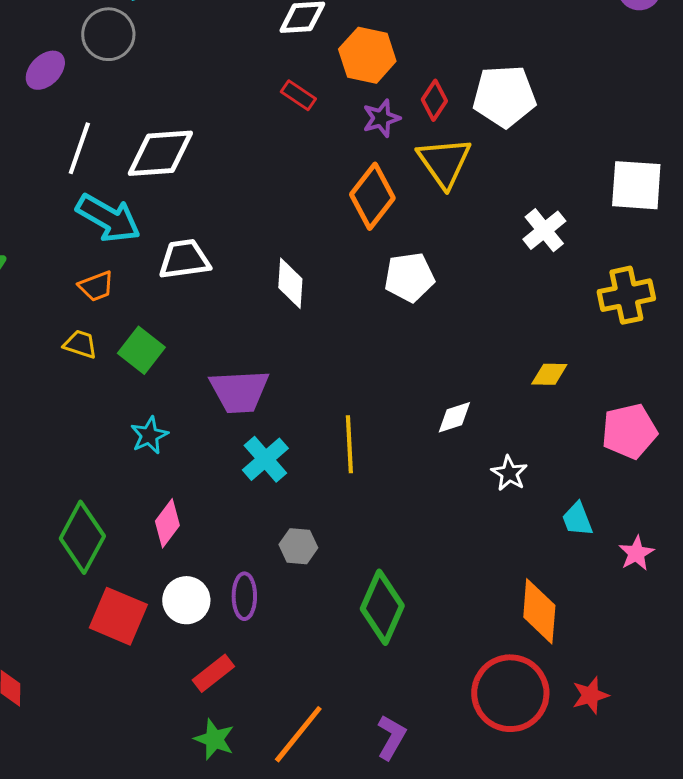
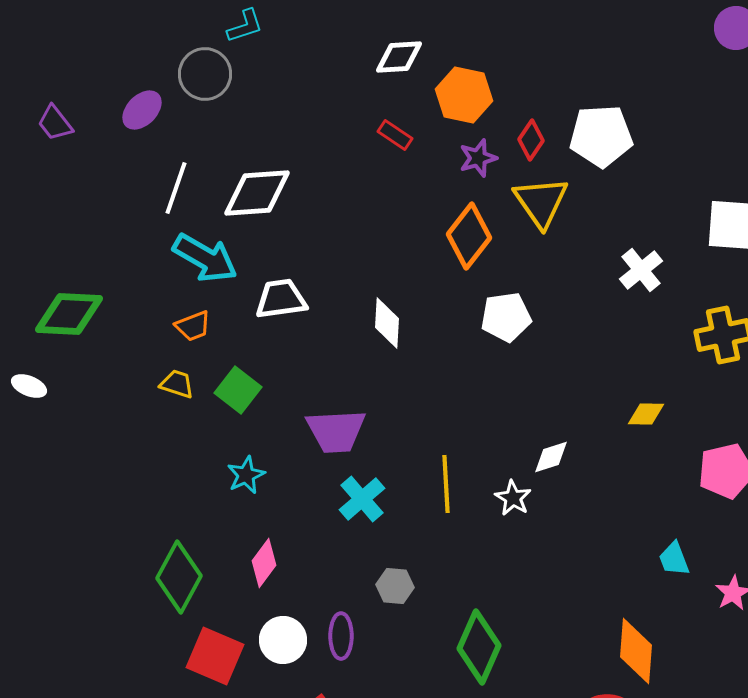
white star: (509, 473) -> (513, 498), moved

